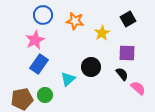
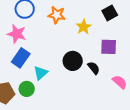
pink star: (35, 40) -> (17, 34), turned -30
black semicircle: (122, 74) -> (94, 68), moved
cyan triangle: (68, 79) -> (41, 73), moved

